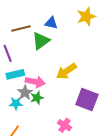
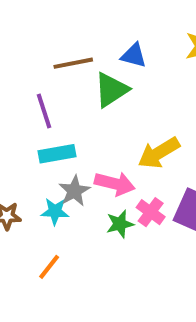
pink arrow: (35, 82) -> (115, 184), moved
green star: (37, 98) -> (120, 224), moved
pink cross: (65, 125) -> (151, 212), moved

